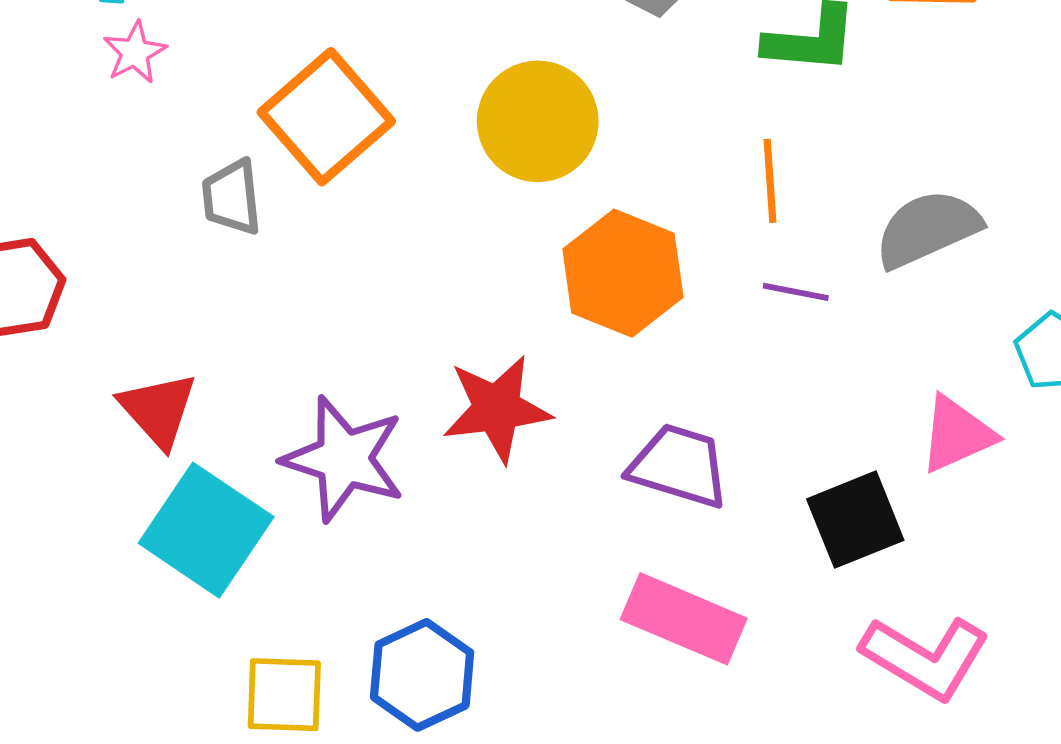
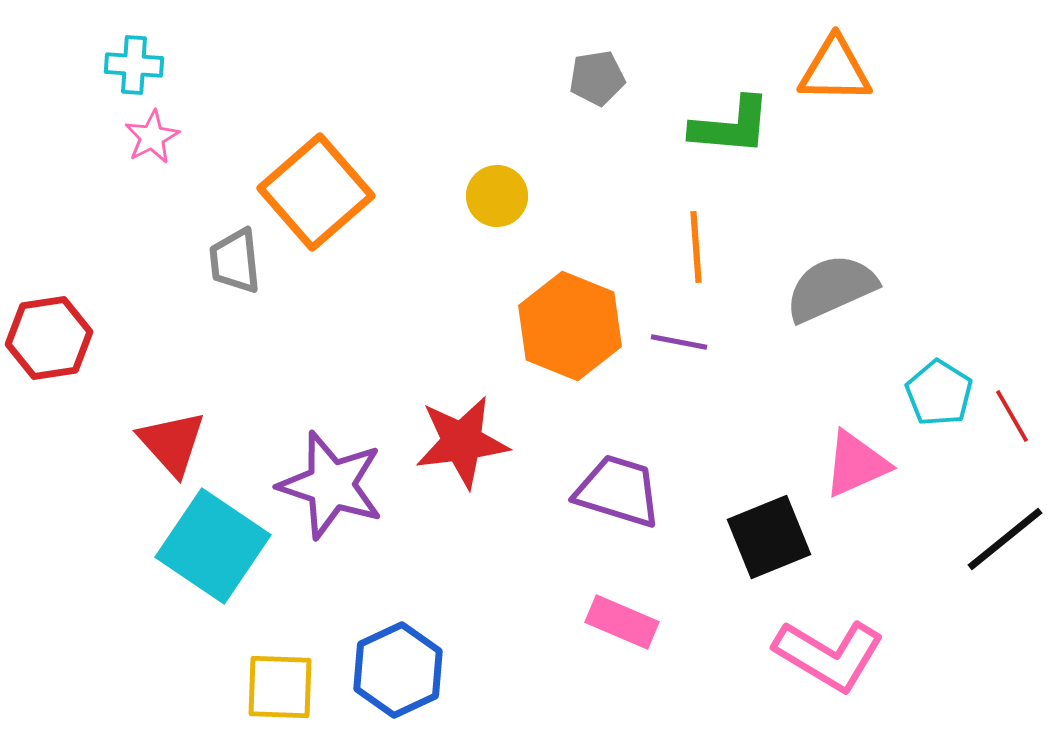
yellow circle: (538, 121) -> (497, 196), size x0.6
purple line: (796, 292) -> (679, 342), moved
pink rectangle: (684, 619) -> (622, 622), size x0.7

